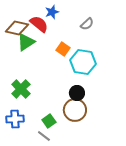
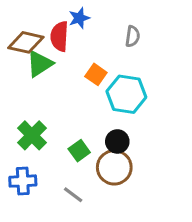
red semicircle: (39, 24) -> (59, 36), turned -126
gray semicircle: (87, 24) -> (133, 36), turned -40
green square: (49, 121) -> (79, 151), moved
gray line: (44, 136) -> (73, 195), moved

